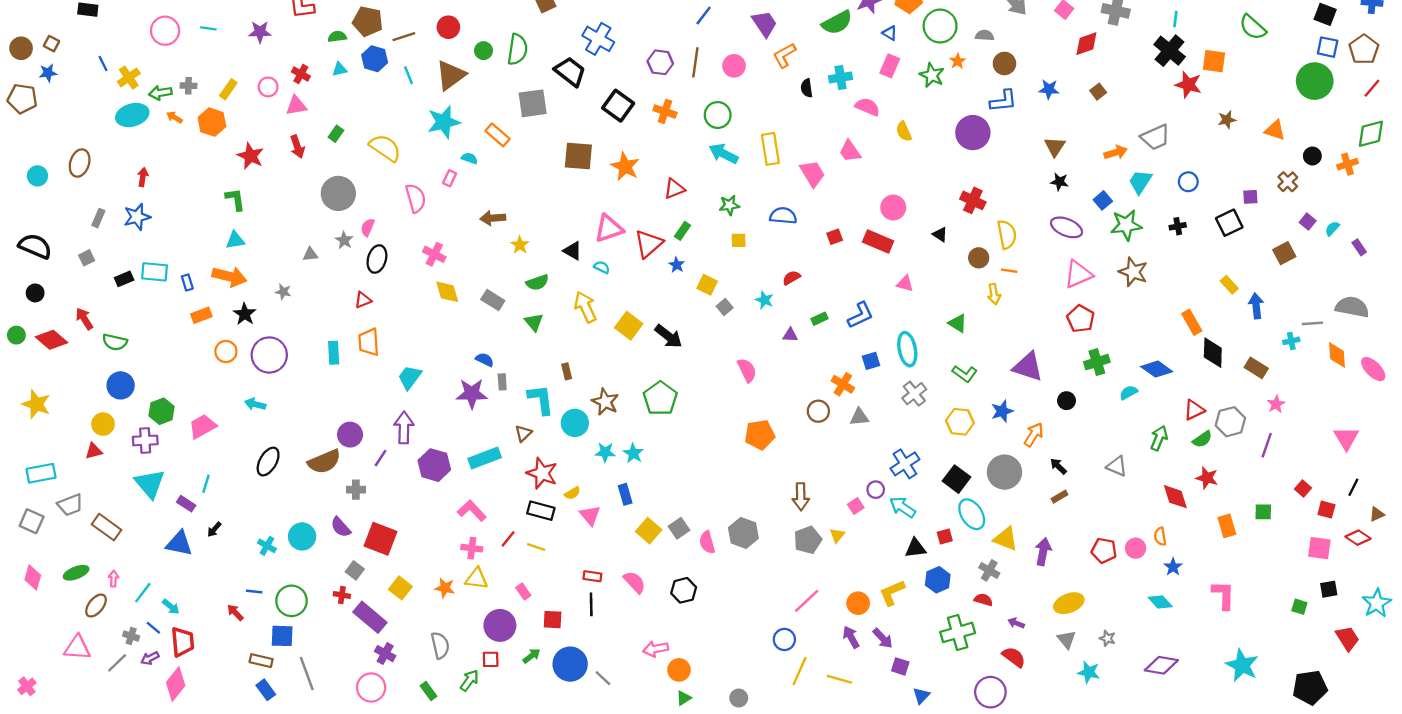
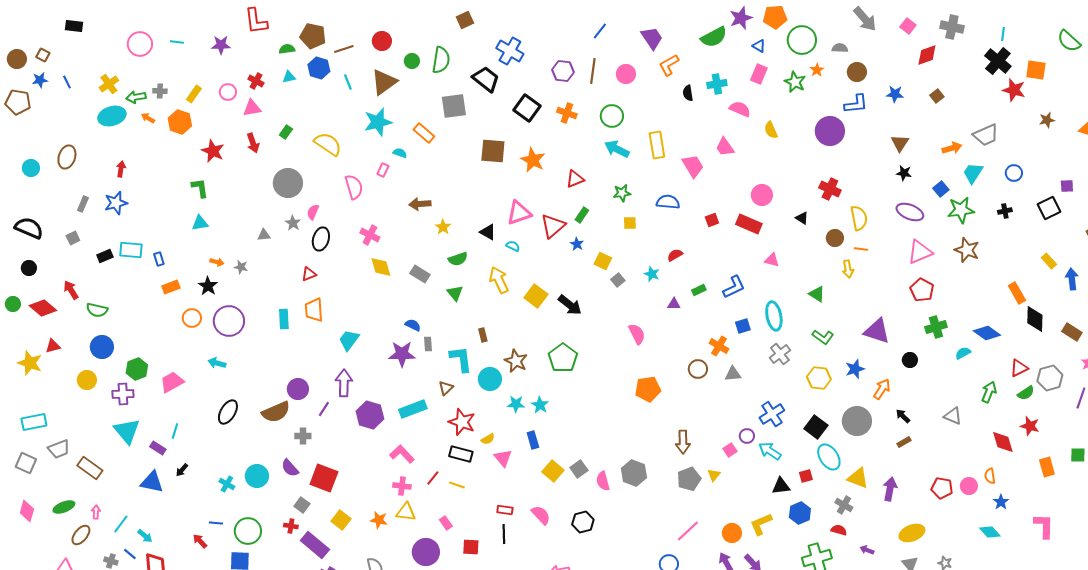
blue line: (103, 63) -> (67, 82), moved
orange arrow: (229, 277) -> (217, 262), moved, size x0.5
red triangle: (94, 451) -> (53, 346), moved

